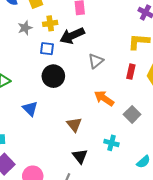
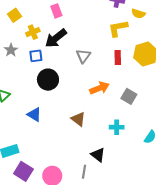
gray star: (25, 28) -> (11, 50), moved
orange arrow: (104, 98) -> (99, 88), turned 138
black triangle: (80, 156) -> (98, 155), moved

